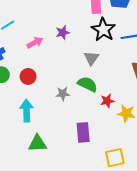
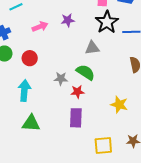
gray triangle: (91, 58) -> (92, 48), turned 42
red star: (107, 101) -> (77, 92), moved

